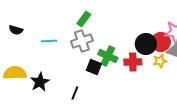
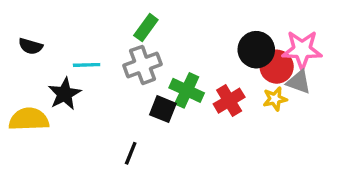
black circle: (146, 44) -> (256, 50), moved
red cross: (133, 62) -> (229, 101), turned -30
black star: (40, 82) -> (64, 94), moved

